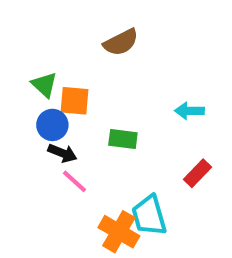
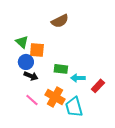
cyan arrow: (189, 111) -> (78, 78), moved
pink line: (75, 181) -> (32, 100), moved
orange cross: (119, 232) -> (55, 97), moved

